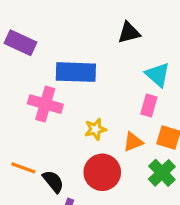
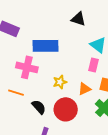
black triangle: (129, 33) -> (78, 19), turned 35
orange line: (23, 168) -> (16, 93), moved
black semicircle: (53, 181) -> (39, 107), moved

